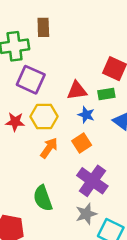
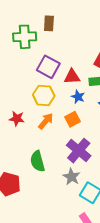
purple square: (31, 80) -> (48, 67), moved
red star: (15, 122) -> (17, 119), moved
gray star: (86, 214) -> (72, 177), turned -30

